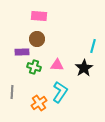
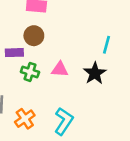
cyan L-shape: (60, 92) -> (64, 121), moved
orange cross: (39, 103) -> (25, 119), moved

